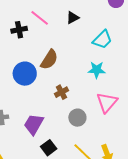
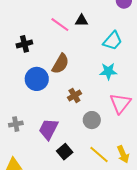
pink line: (40, 18) -> (60, 25), moved
black triangle: (73, 18) -> (82, 21), turned 32
black cross: (19, 30) -> (24, 44), moved

